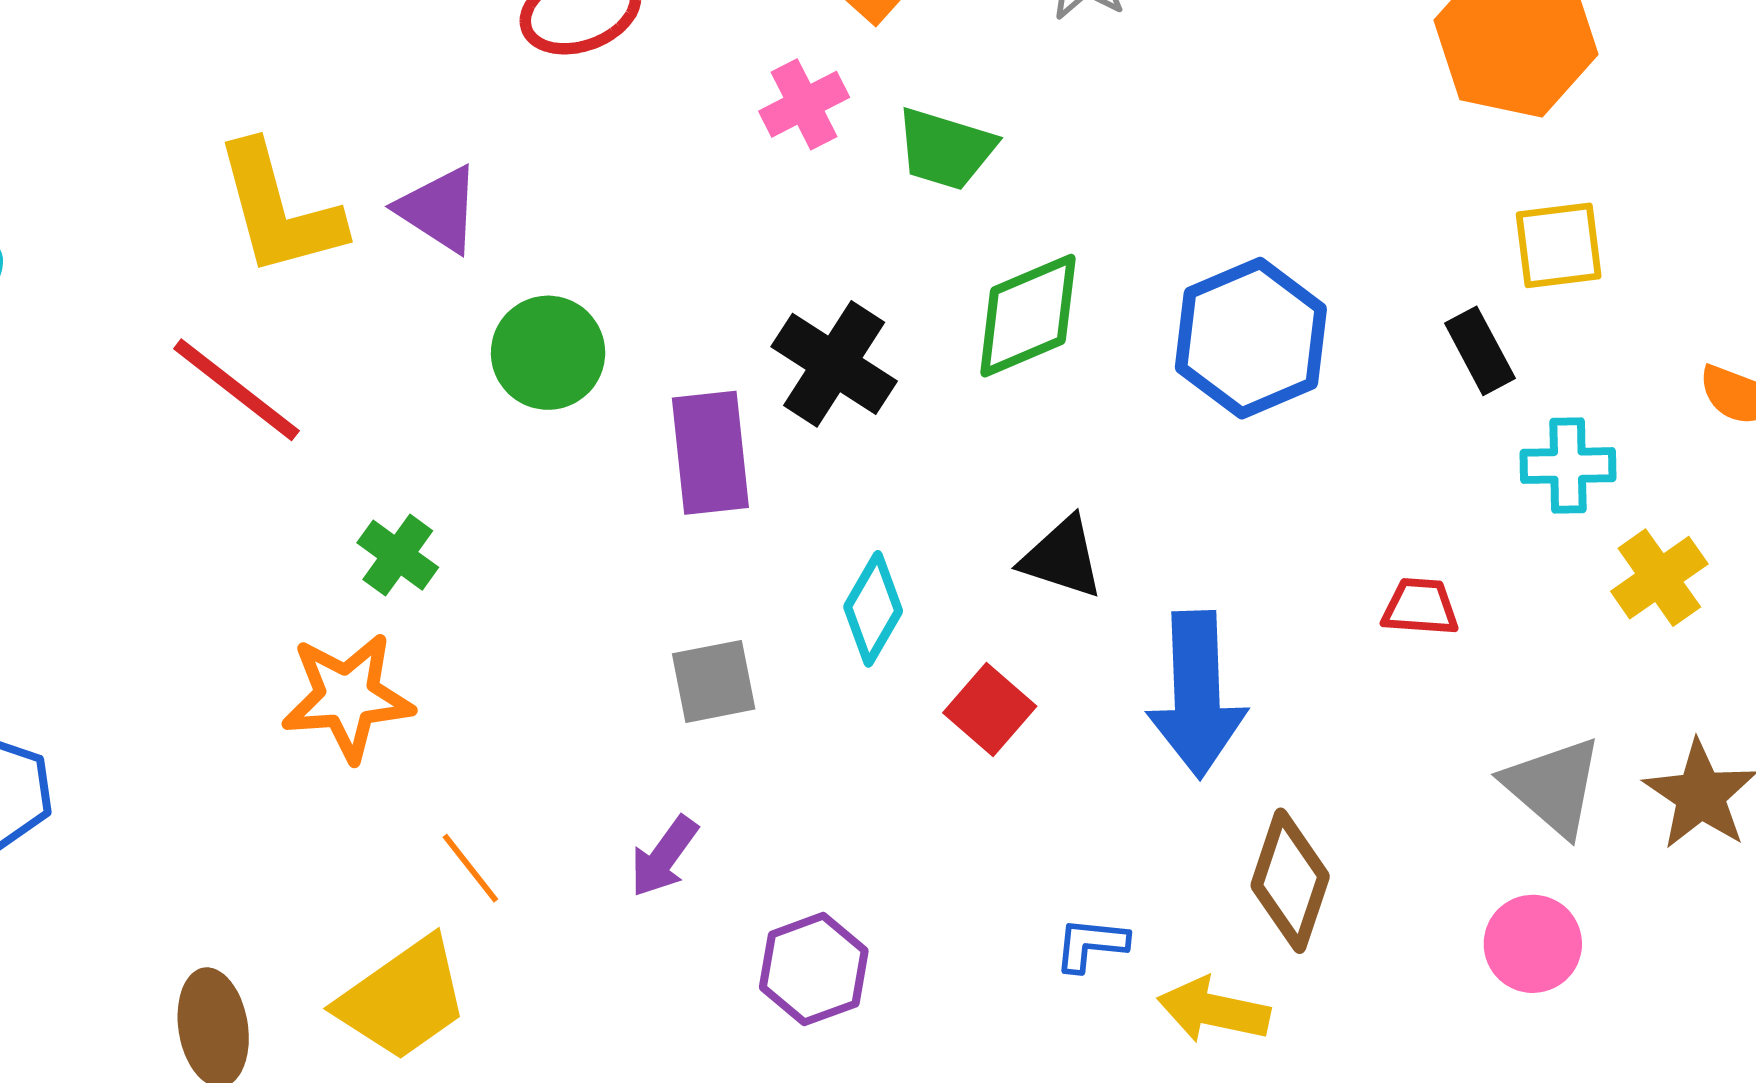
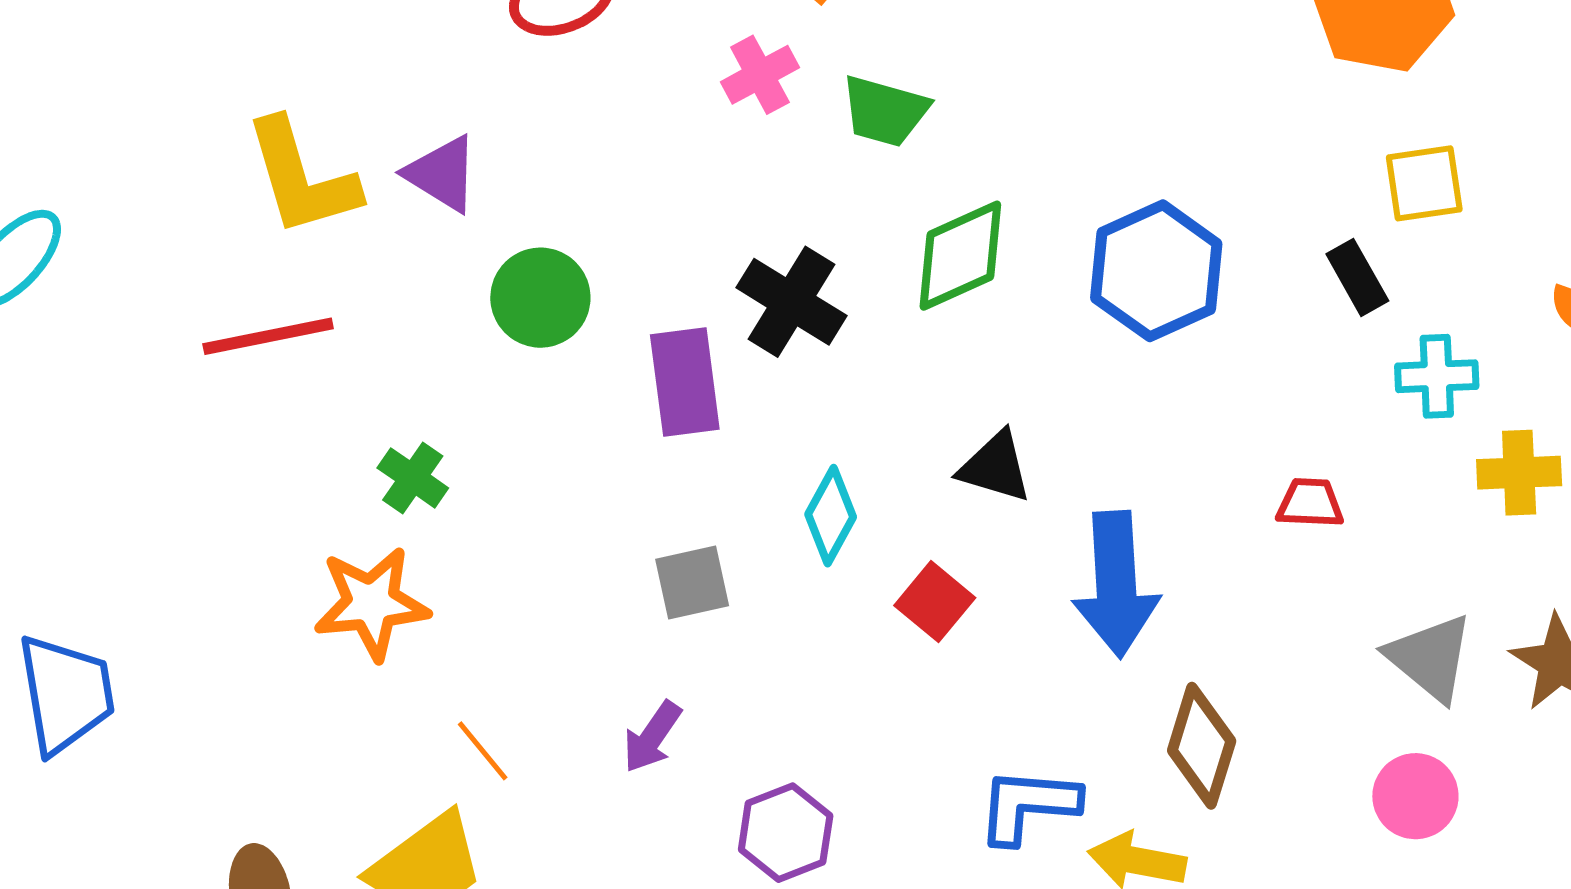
red line: (236, 390) -> (268, 336), turned -48
yellow cross: (1659, 578) -> (1519, 473), turned 34
blue L-shape: (1091, 944) -> (1028, 805), size x1.6

